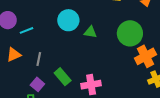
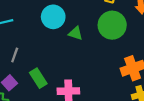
green circle: (130, 33) -> (112, 25), moved

